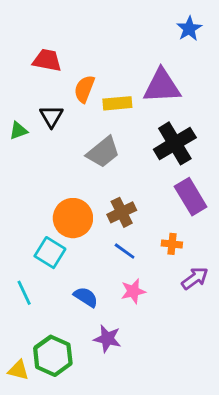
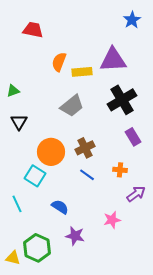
red trapezoid: (47, 60) -> (33, 30), moved
black triangle: (51, 116) -> (19, 122), moved
purple rectangle: (191, 197) -> (133, 137), size x0.7
pink star: (133, 291) -> (112, 220), moved

